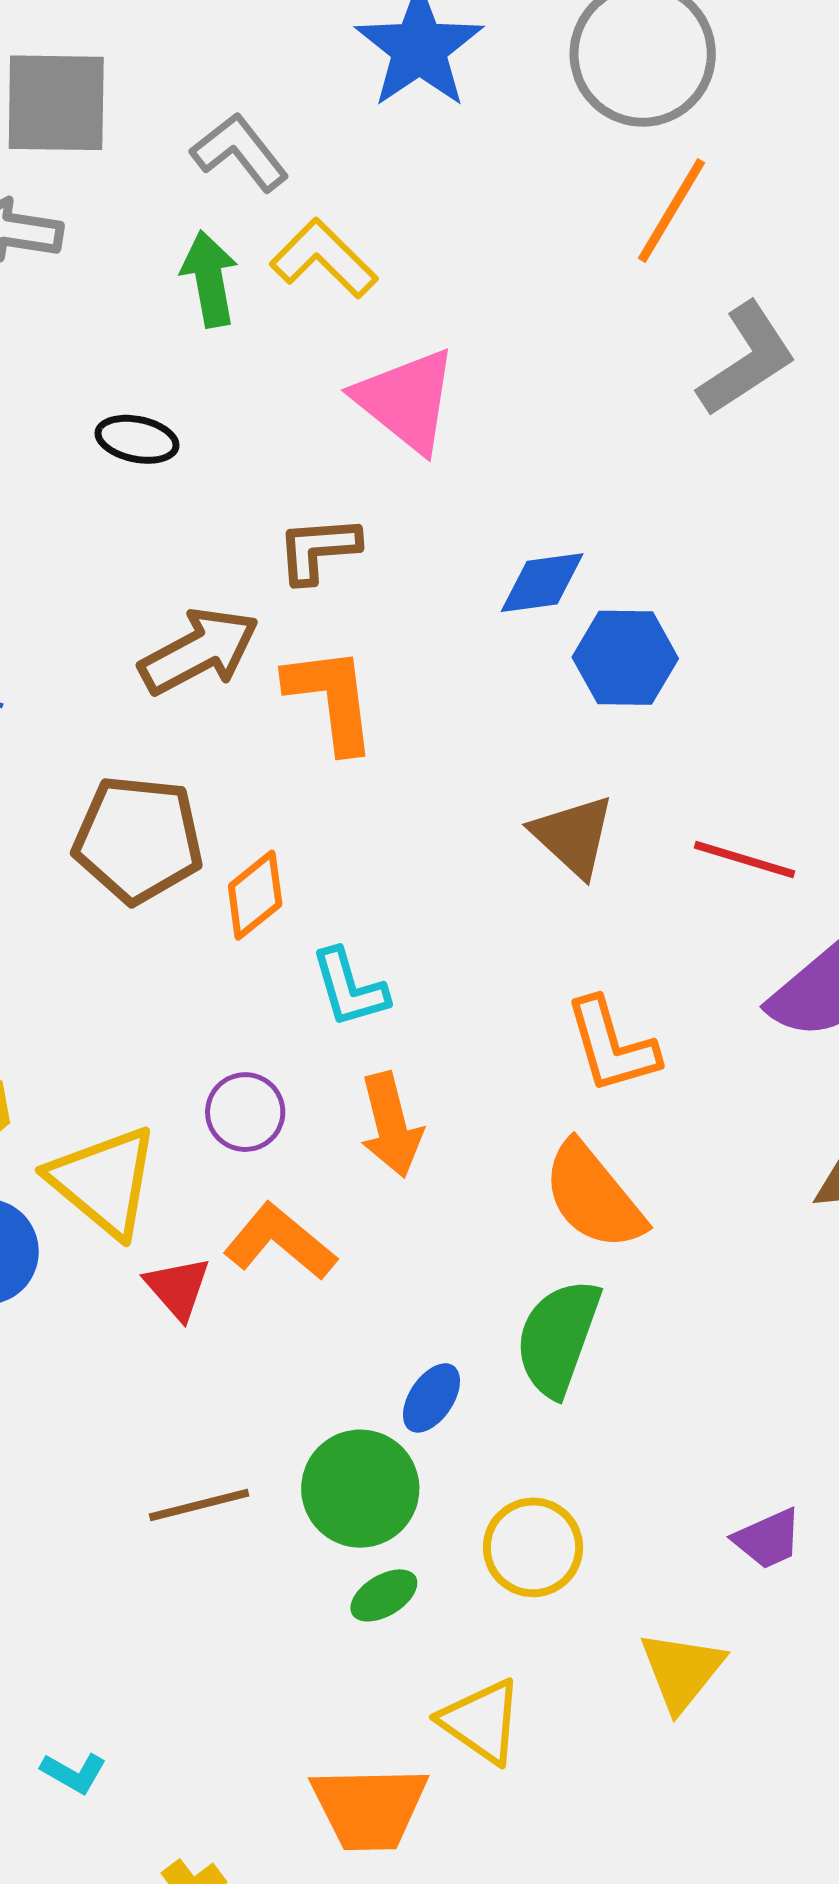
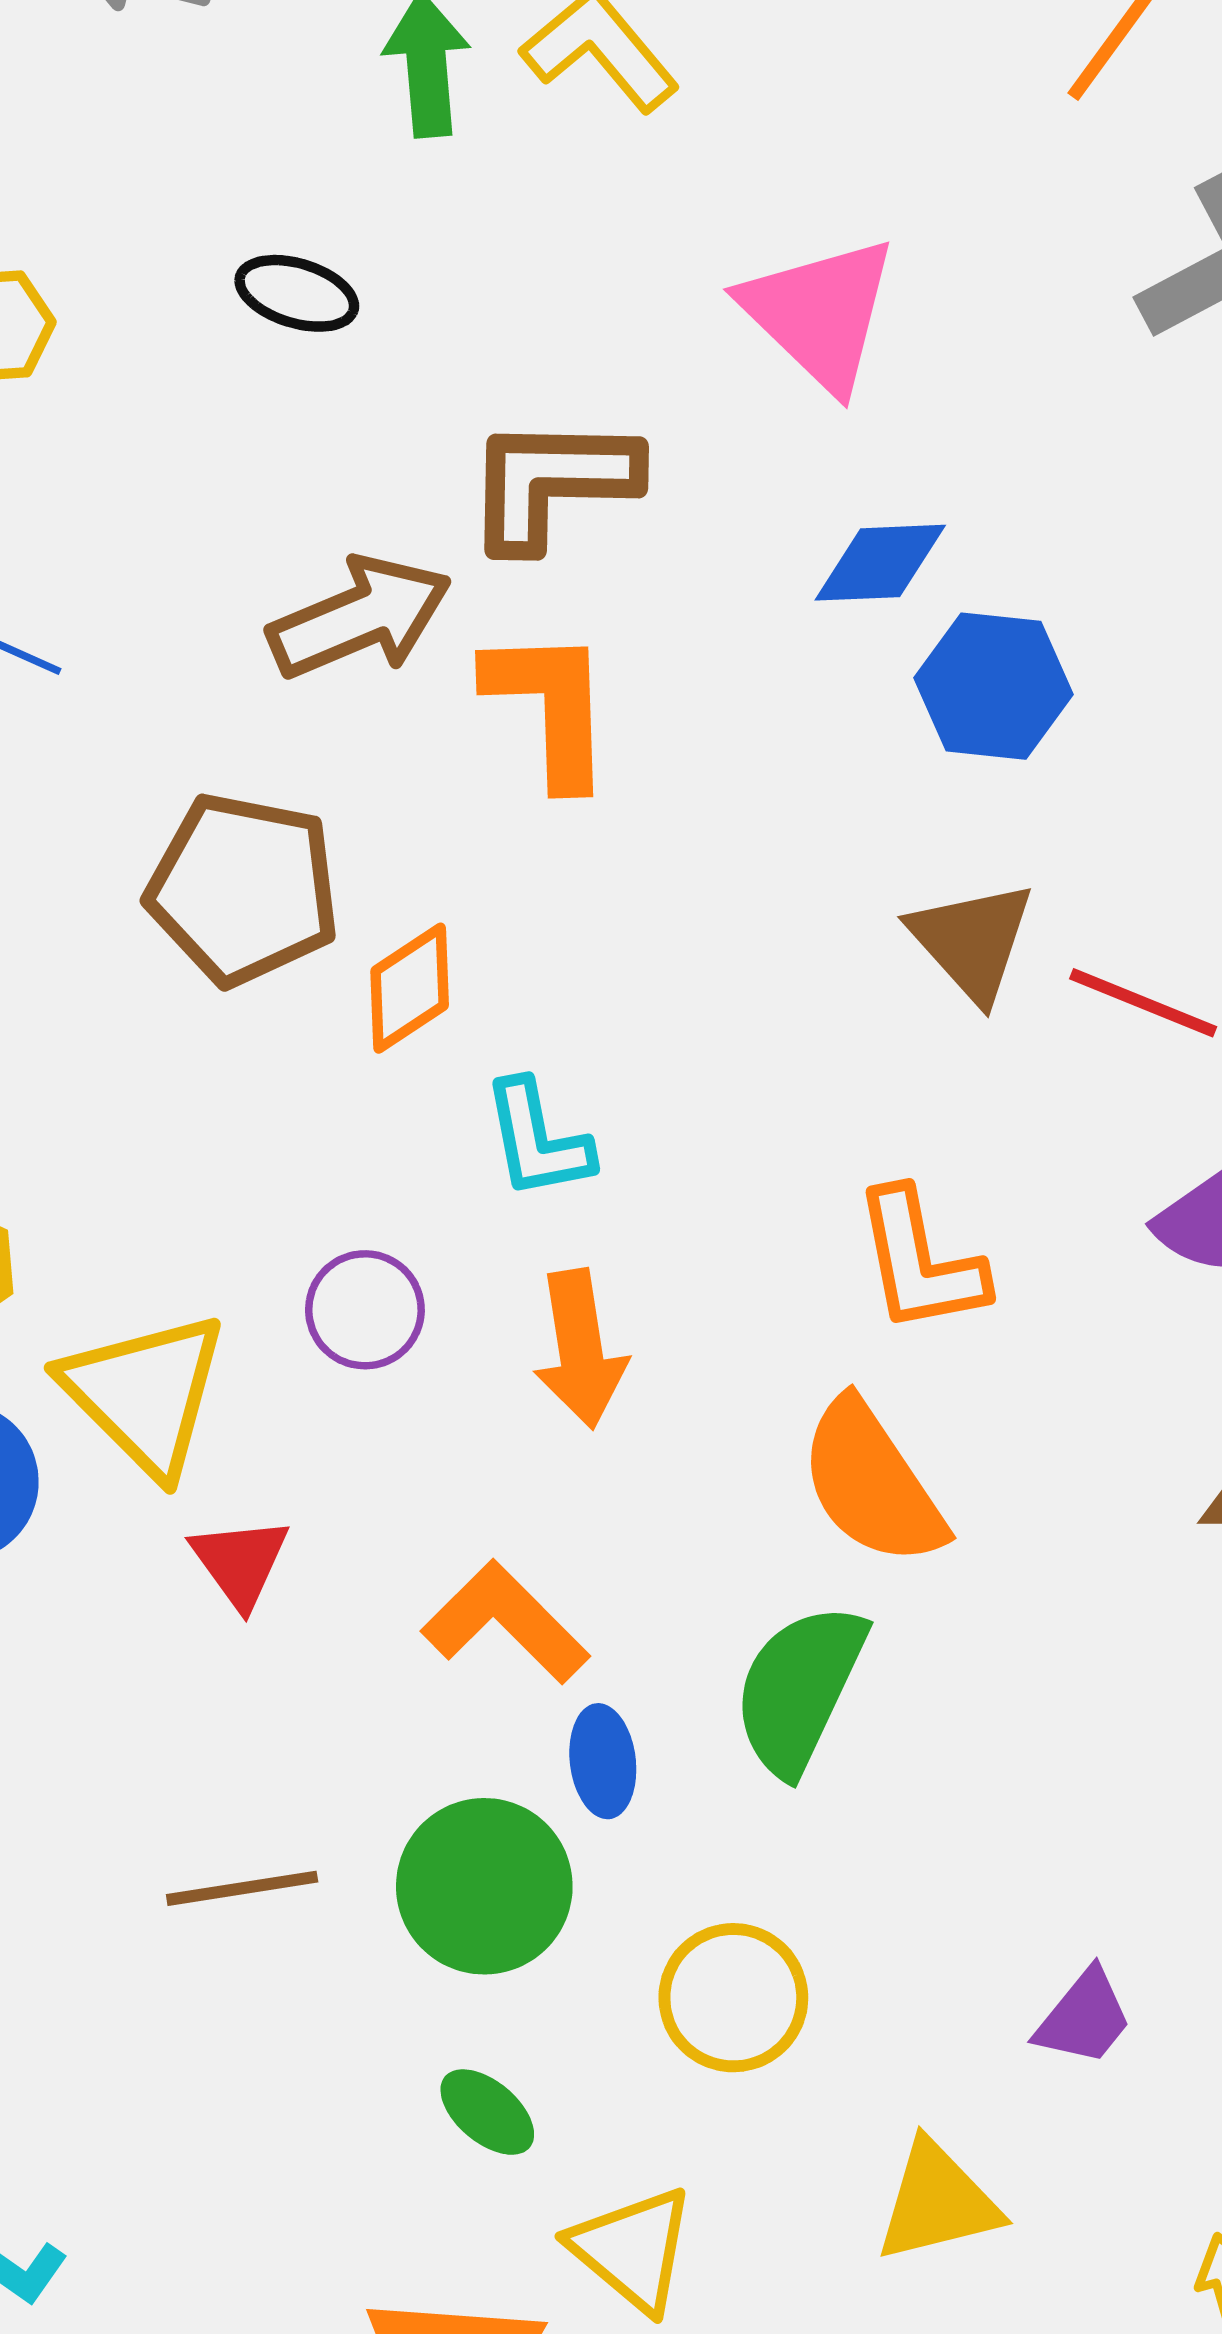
pink triangle: (406, 400) -> (820, 313), moved
brown L-shape: (318, 549) -> (551, 482), size x1.4
brown triangle: (573, 836) -> (972, 941), moved
orange L-shape: (280, 1242) -> (505, 1622), moved
blue ellipse: (431, 1398) -> (603, 1761), turned -46
purple trapezoid: (768, 1539) -> (1084, 2017), turned -32
green ellipse: (384, 1595) -> (487, 2112), moved, turned 66
yellow triangle: (682, 1671) -> (938, 2202), turned 32

